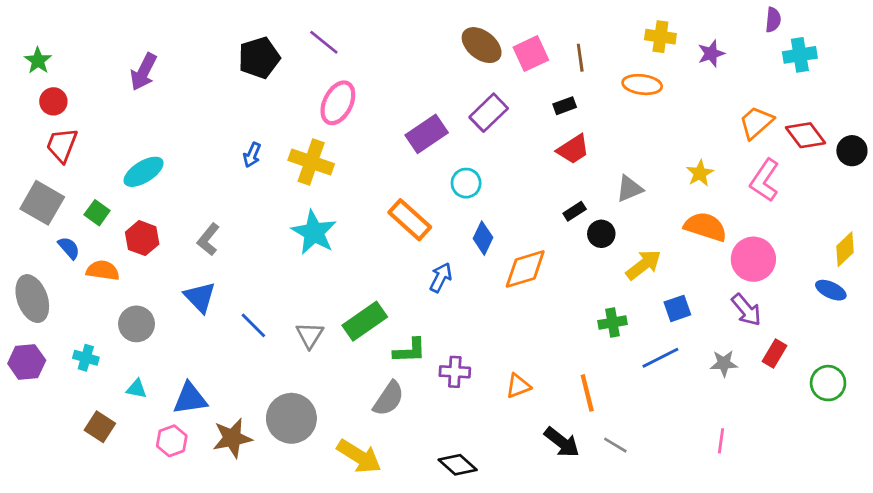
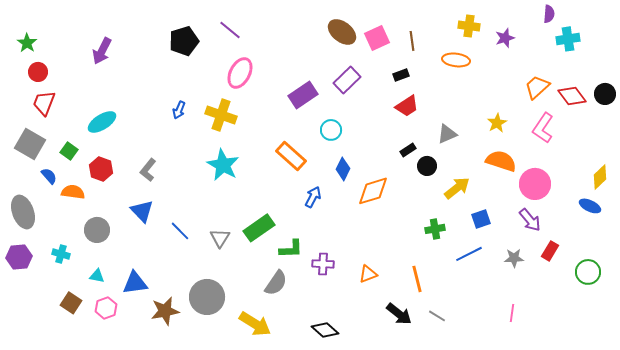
black circle: (852, 151) -> (605, 94), moved
pink hexagon: (172, 441) -> (106, 308), moved

